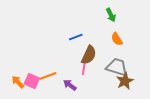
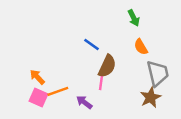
blue line: (76, 37) -> (91, 44), turned 56
gray trapezoid: (117, 67) -> (158, 73), moved, turned 60
orange arrow: (18, 82) -> (37, 77), moved

